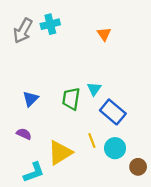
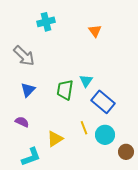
gray arrow: (23, 31) -> (24, 56), moved, turned -75
yellow triangle: (60, 153) -> (55, 139), size x0.7

